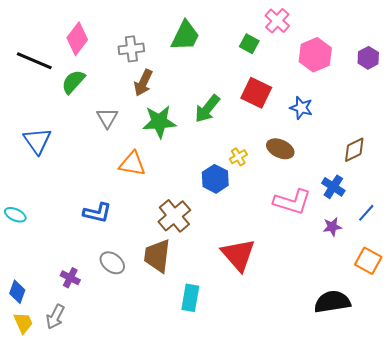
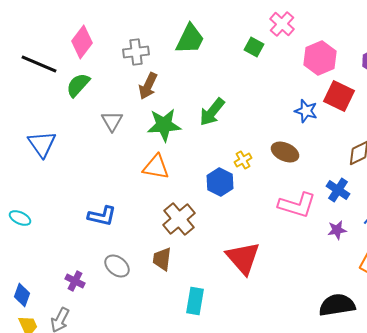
red square: (256, 93) -> (339, 96), moved
orange triangle: (132, 164) -> (156, 167), moved
brown trapezoid: (157, 256) -> (162, 259), size x0.7

